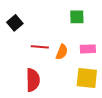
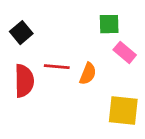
pink rectangle: (88, 49) -> (125, 52), moved, turned 42
red semicircle: (33, 80) -> (24, 81), moved

